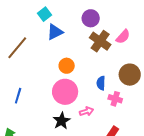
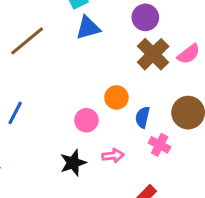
orange circle: (67, 66) -> (116, 97), moved
pink circle: (65, 92) -> (86, 120), size x0.6

